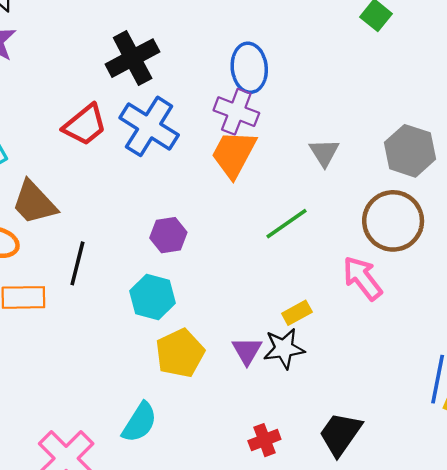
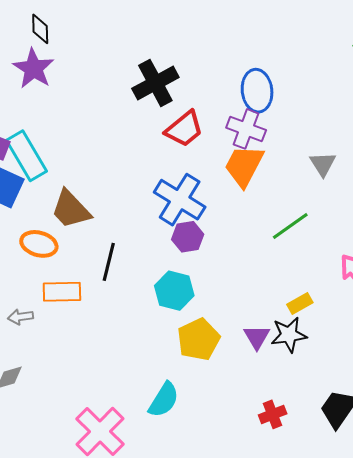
red trapezoid: (85, 125) -> (184, 129), moved
blue cross: (149, 126) -> (180, 200), moved

